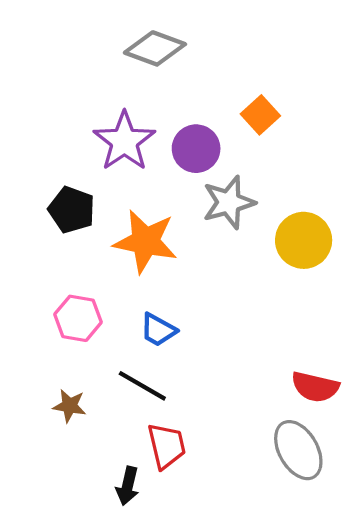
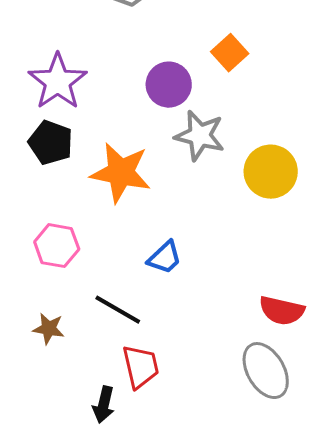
purple star: (124, 141) -> (58, 82), moved
gray star: (229, 202) -> (200, 136), turned 30
blue trapezoid: (158, 330) -> (165, 258), moved, turned -72

